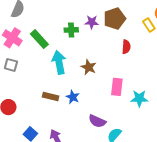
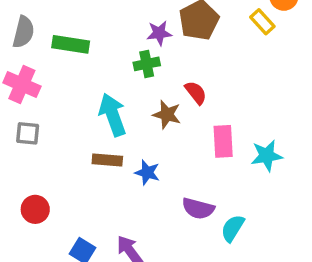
green cross: (71, 30) -> (147, 64), moved
green rectangle: (39, 39) -> (71, 44), moved, turned -30
red semicircle: (126, 47) -> (196, 93), moved, turned -32
brown rectangle: (51, 97) -> (107, 160), moved

